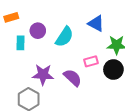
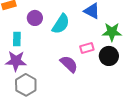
cyan rectangle: (20, 43) -> (17, 39), moved
purple star: (43, 75) -> (16, 61), moved

